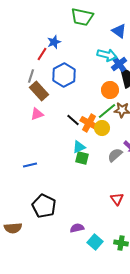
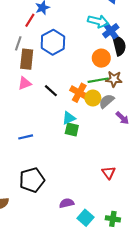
brown rectangle: (39, 91) -> (27, 59), turned 48
green line: (107, 111) -> (98, 80), turned 30
black line: (73, 120) -> (51, 91), moved
gray semicircle: (115, 155) -> (107, 101), moved
blue line: (30, 165) -> (26, 137), moved
black pentagon: (44, 206) -> (32, 180), turned 30

